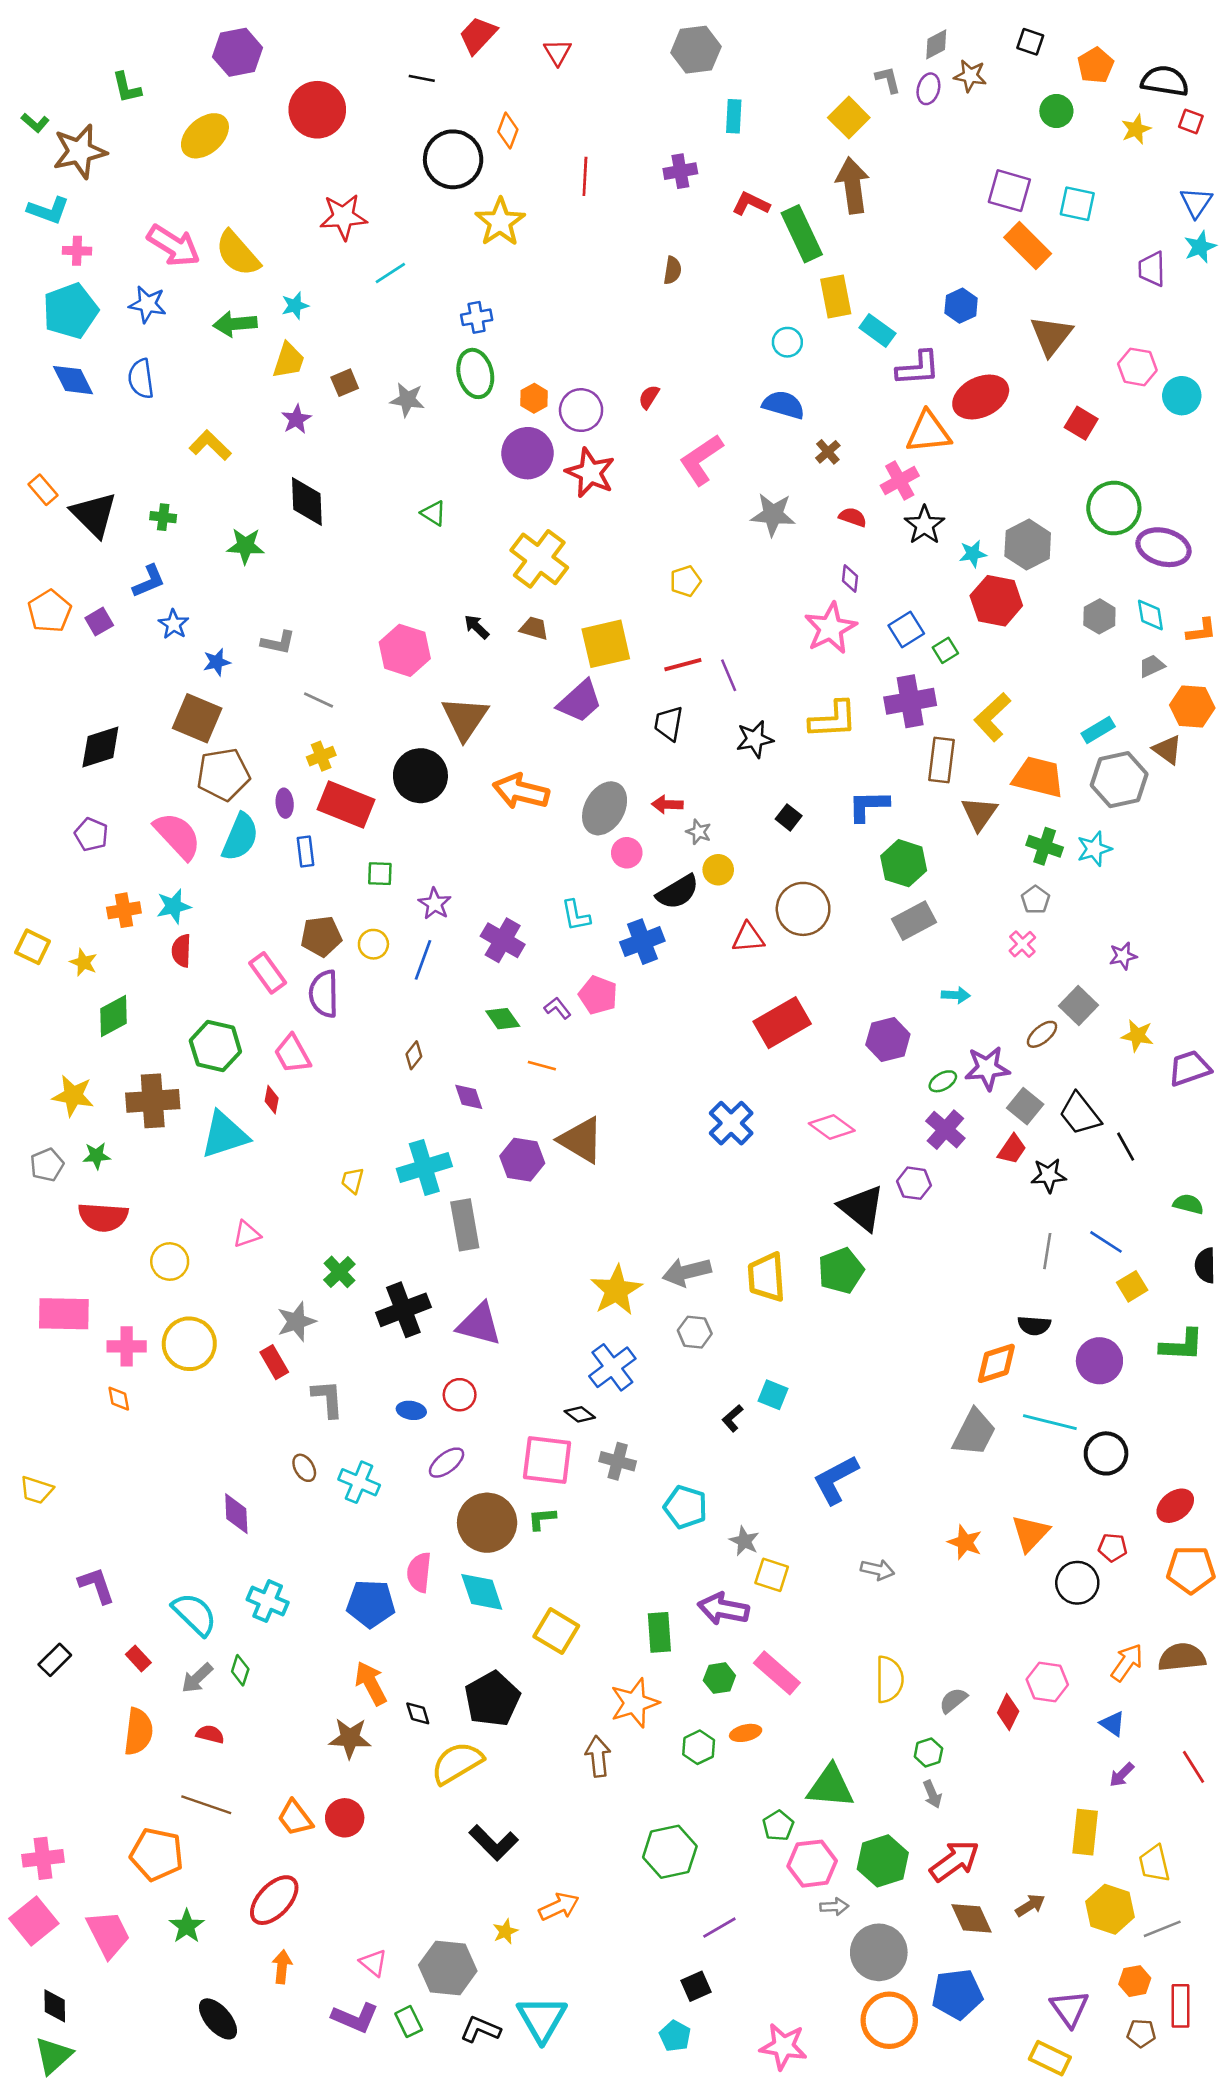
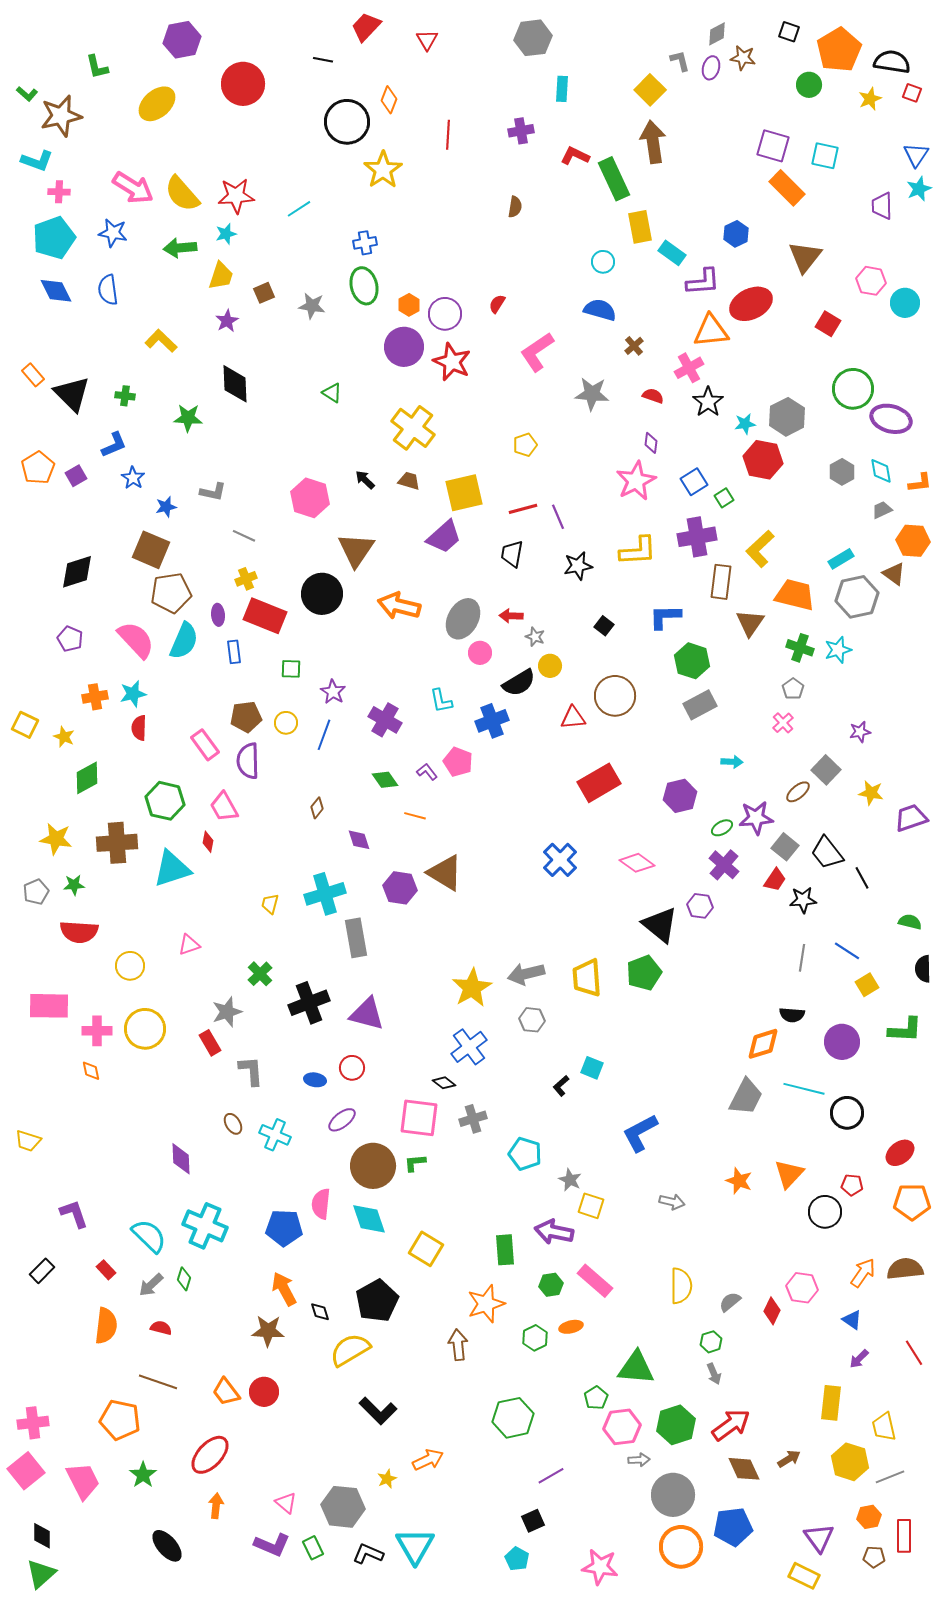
orange pentagon: (1096, 65) -> (839, 50), size x1.6
red star: (343, 217) -> (236, 196), moved
gray cross: (618, 1461) -> (473, 1119), turned -32
cyan cross: (268, 1601) -> (205, 1226), size x1.4

